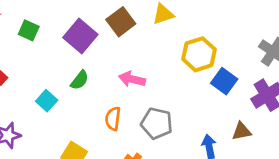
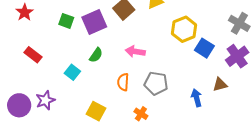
green square: (29, 30) -> (66, 21), moved
purple square: (80, 36) -> (94, 22), turned 30

